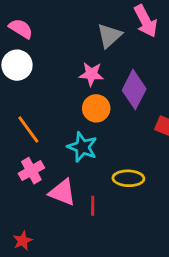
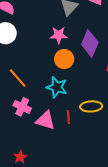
pink cross: (31, 171) -> (22, 107), turned -30
red line: (93, 206) -> (68, 117), moved

